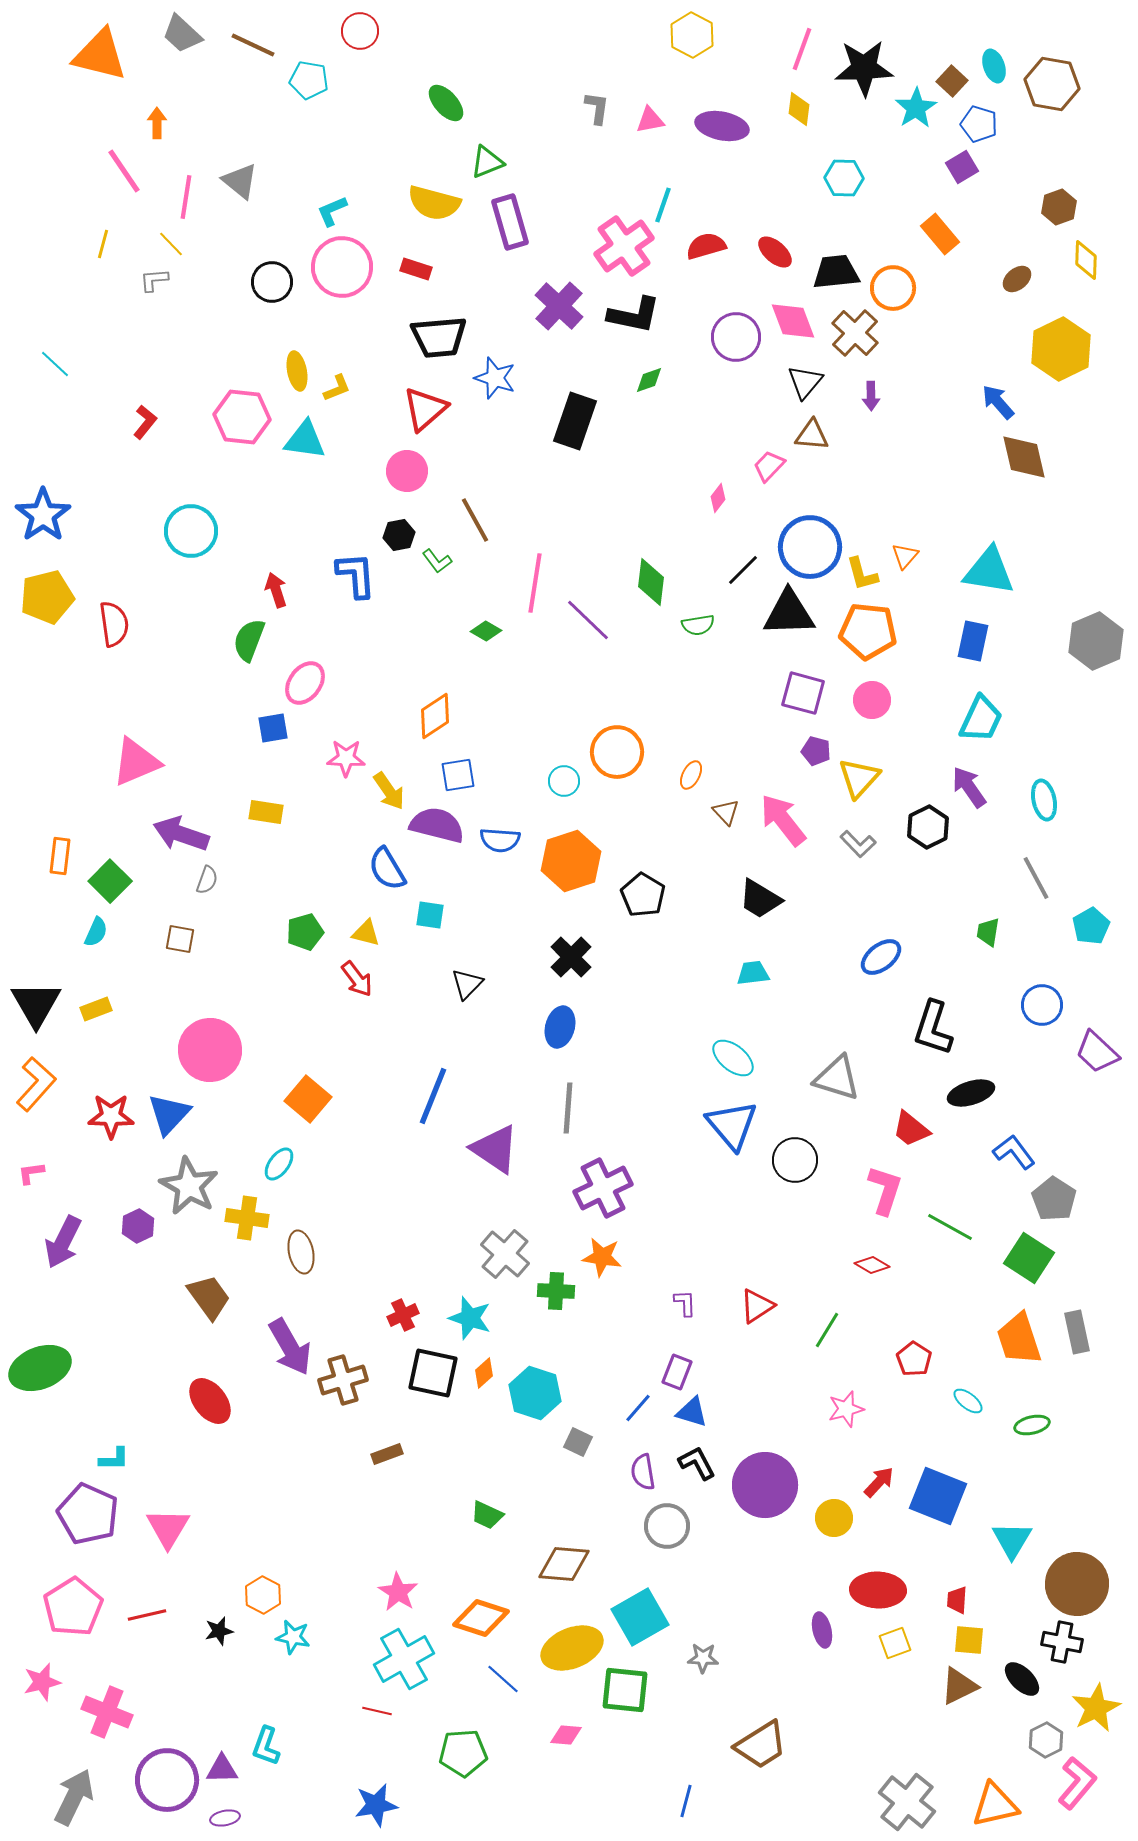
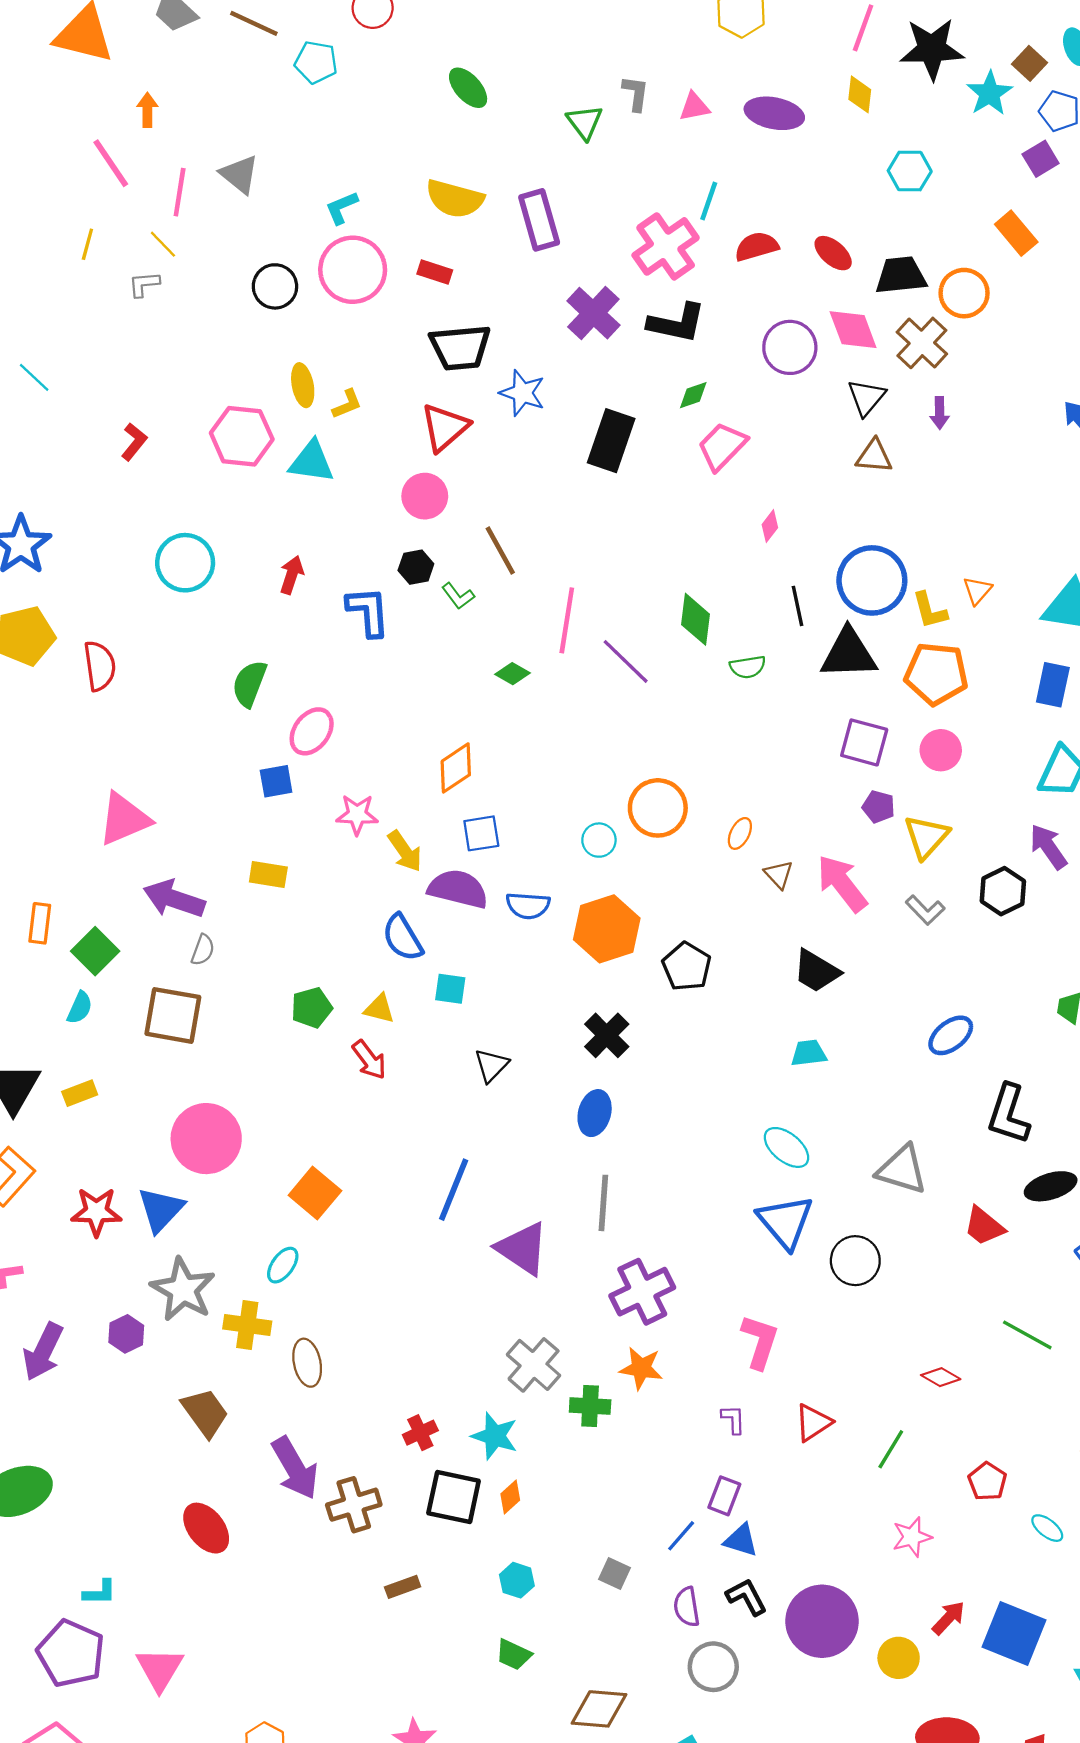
green triangle: (487, 162) -> (585, 122), moved, turned -45
pink trapezoid: (769, 466) -> (722, 446), moved, size x1.4
black line: (743, 570) -> (798, 606), turned -57
red arrow: (276, 590) -> (292, 575), moved, turned 36
brown square: (180, 939) -> (173, 1015), size x1.8
pink L-shape: (885, 1190) -> (760, 1342), moved
cyan hexagon: (535, 1393) -> (517, 1580), moved, size x0.6

